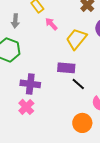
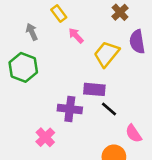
gray arrow: (15, 21) -> (32, 32), turned 152
purple cross: (30, 84) -> (70, 109), moved

